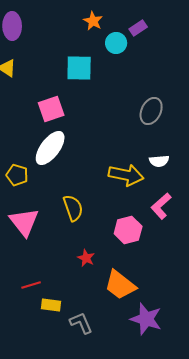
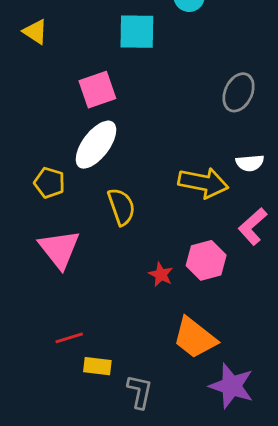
yellow semicircle: (73, 208) -> (121, 207), moved
red star: (86, 258) -> (161, 274), moved
gray L-shape: (81, 323) -> (140, 392), turned 35

